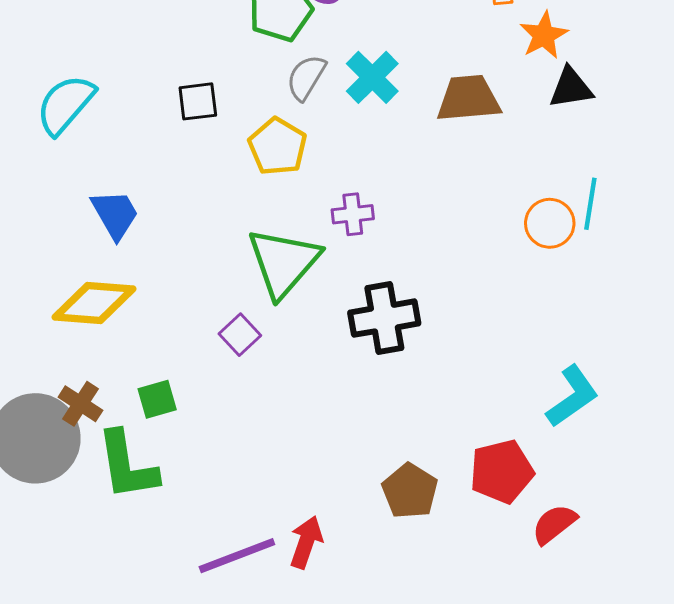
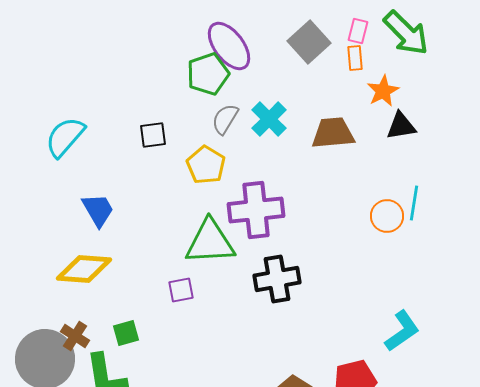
purple cross: (353, 214) -> (256, 210), size x2.0
green triangle: (284, 262) -> (210, 242), turned 46
purple square: (240, 335) -> (181, 290), turned 32

